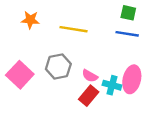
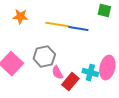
blue line: (127, 34) -> (78, 29), moved
pink semicircle: (90, 76) -> (57, 73), moved, turned 32

